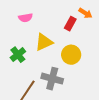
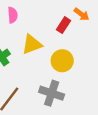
pink semicircle: (26, 18) -> (13, 15), turned -88
gray cross: (52, 79) -> (52, 93), moved

